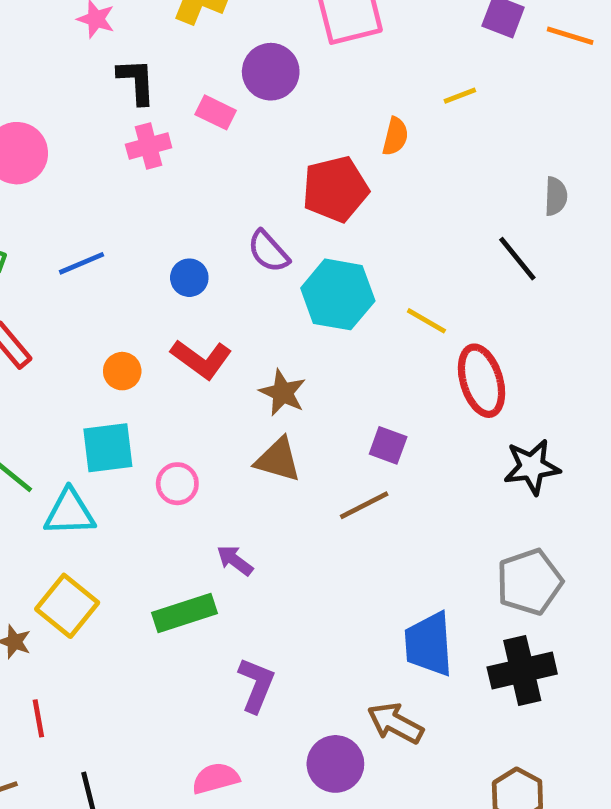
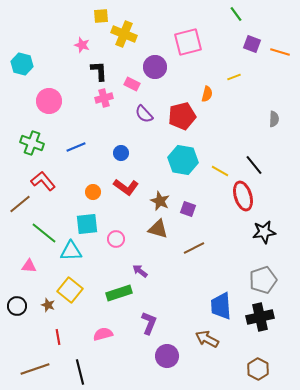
purple semicircle: (268, 251) -> (144, 114), moved
black line: (517, 259) -> (254, 165), moved
purple square: (388, 445) -> (188, 209), moved
purple circle: (335, 764) -> (167, 356), moved
pink semicircle: (216, 778) -> (103, 334), moved

